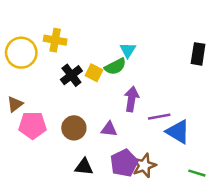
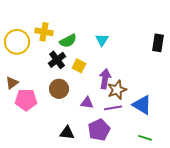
green semicircle: (115, 66) -> (68, 41), moved
yellow square: (94, 73) -> (79, 66), moved
purple line: (159, 117) -> (113, 108), moved
brown circle: (74, 128) -> (59, 89), moved
brown star: (144, 166) -> (117, 90), moved
green line: (197, 173) -> (145, 138), moved

